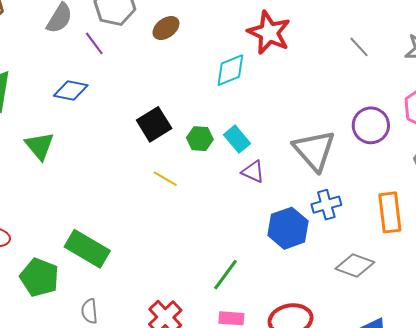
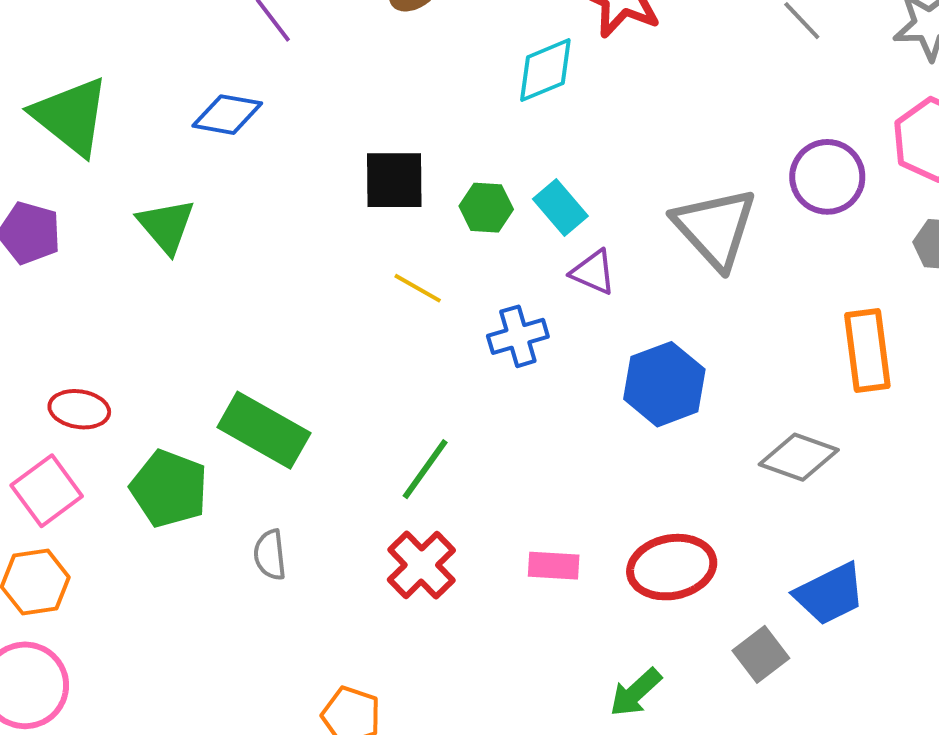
black square: (154, 124) -> (394, 180), turned 32
blue cross: (326, 205) -> (518, 336), moved
green line: (225, 275) -> (425, 469), moved

